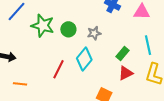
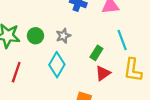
red line: (58, 69) -> (16, 72), moved

